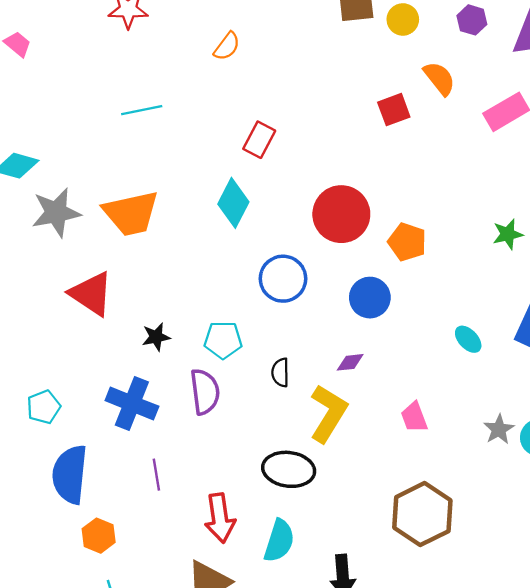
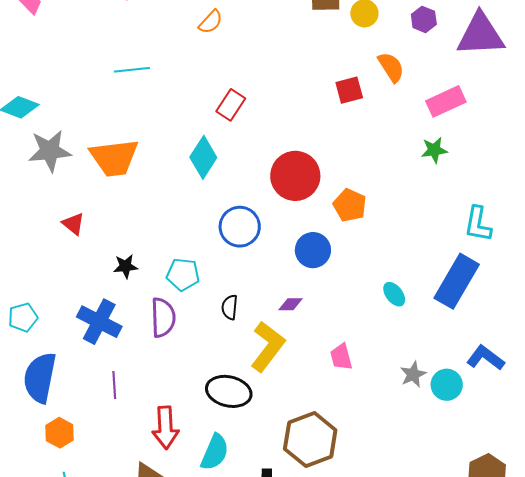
green star: (508, 234) -> (434, 150), moved
red triangle: (91, 294) -> (73, 224), size x0.6
brown hexagon: (422, 514) -> (310, 439), moved

